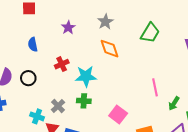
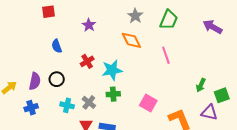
gray star: (105, 22) -> (135, 16), moved
pink line: (155, 87) -> (166, 55), moved
cyan cross: (37, 116) -> (67, 105), moved

